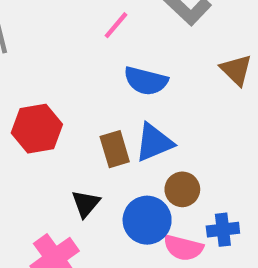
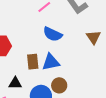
black triangle: (86, 204) -> (15, 83), turned 40

